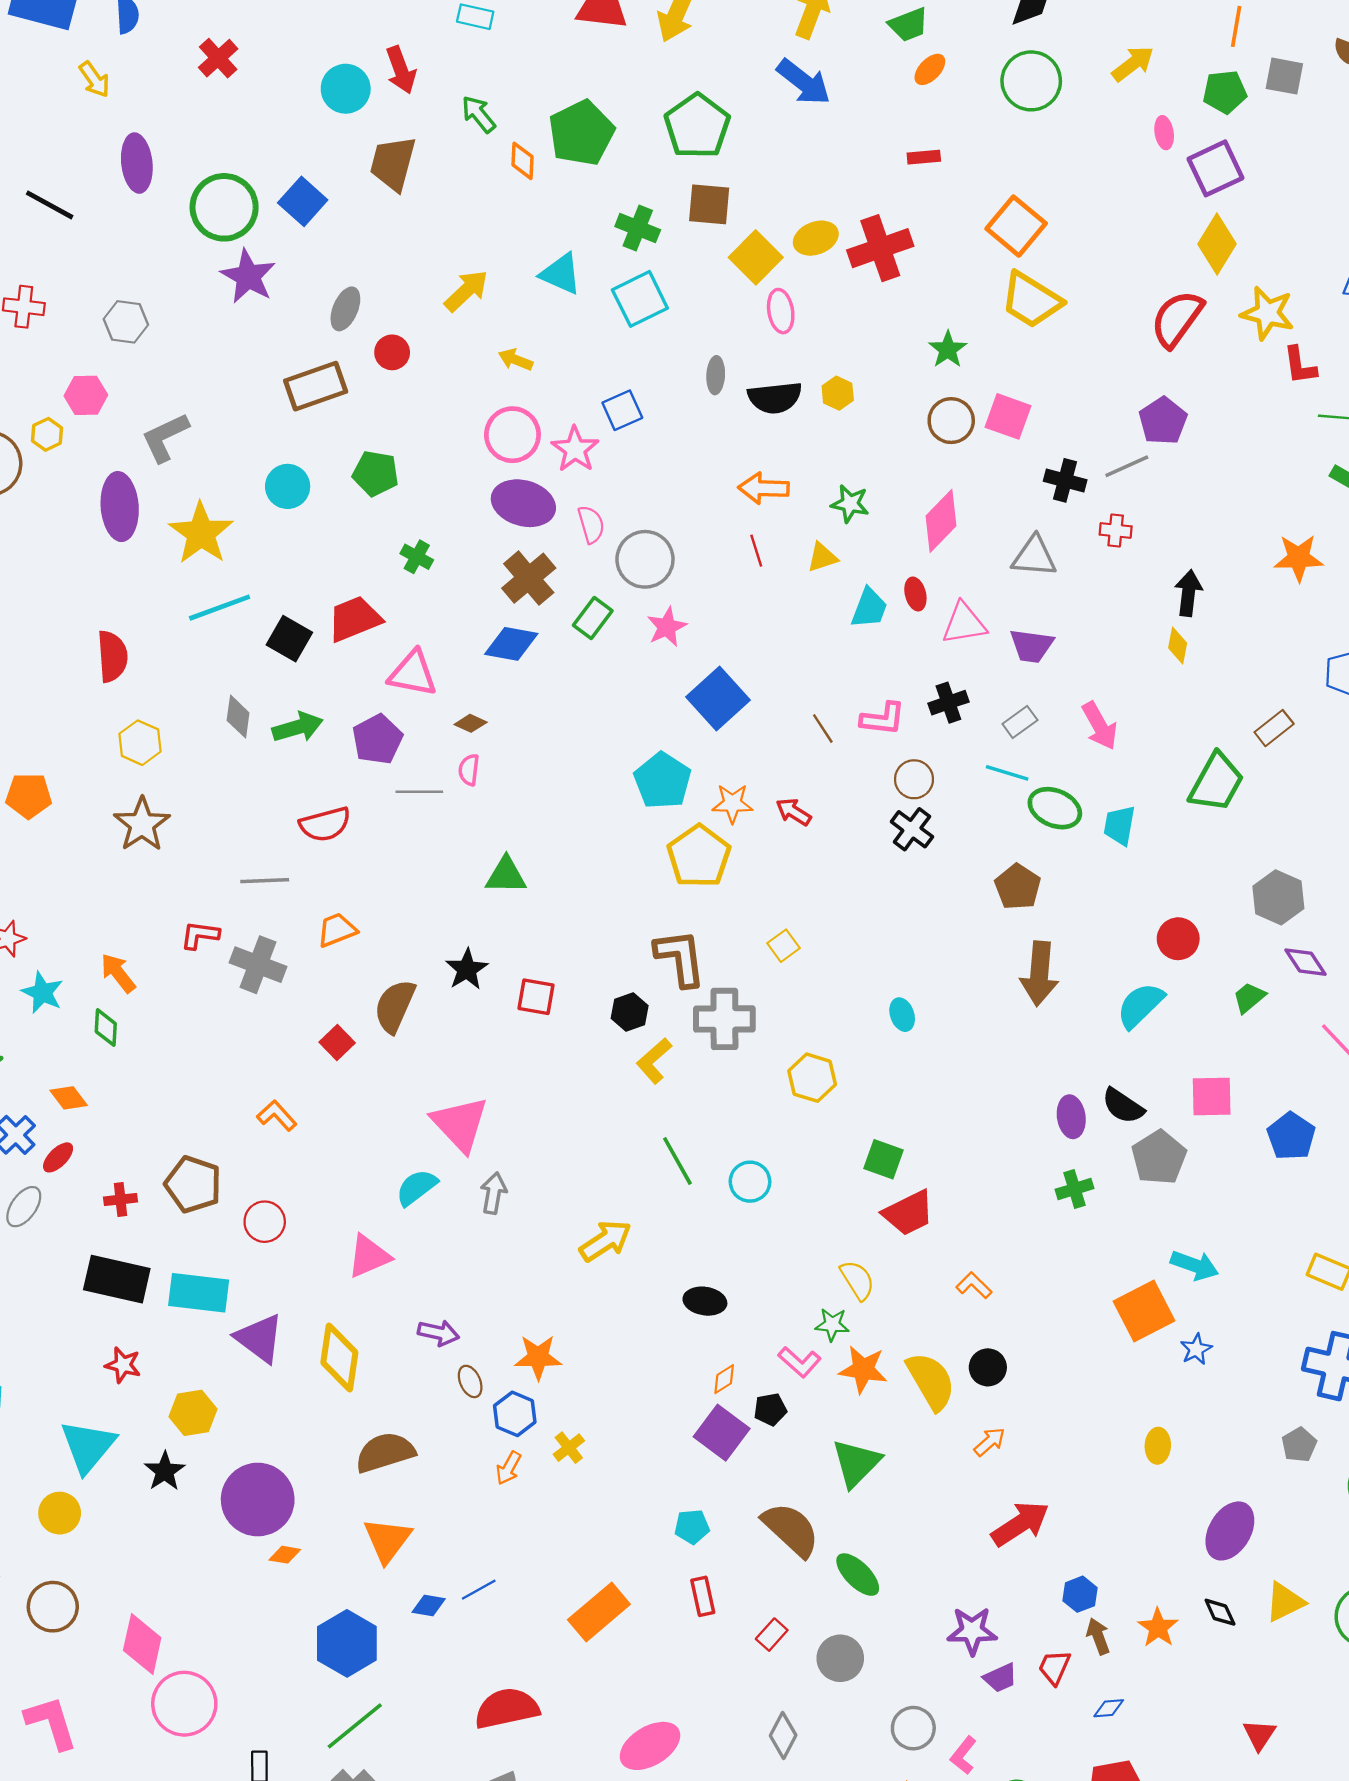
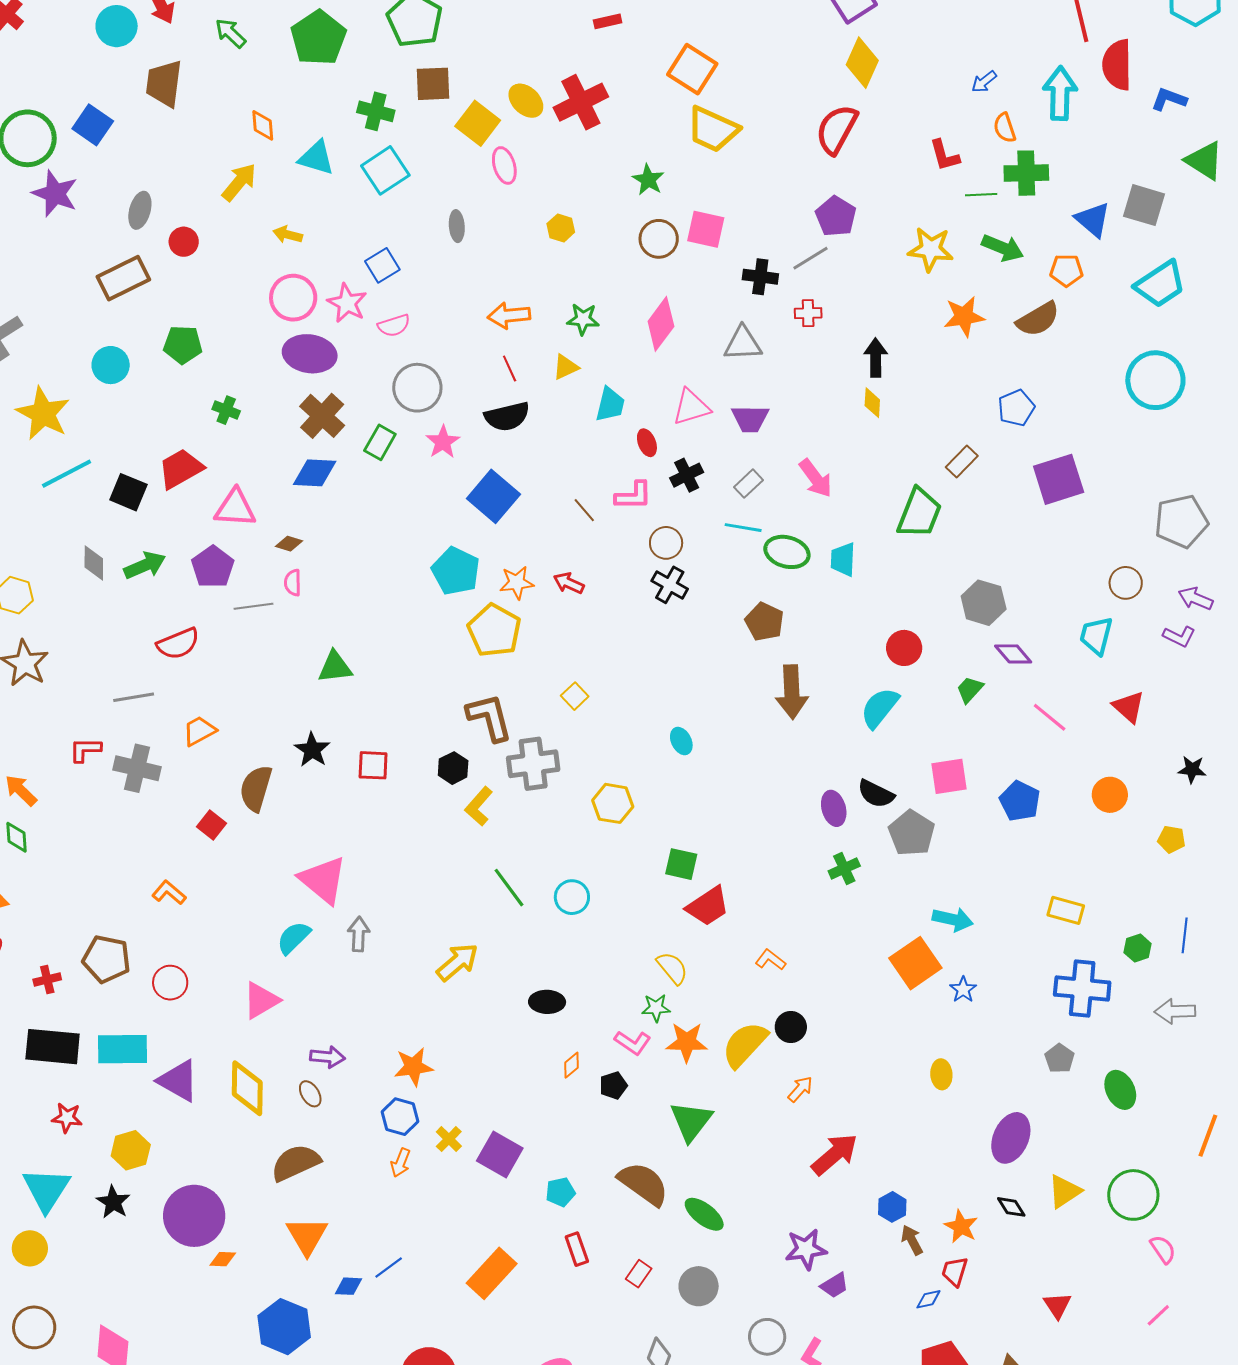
orange diamond: (522, 161) -> (263, 125), moved
yellow ellipse: (816, 238) -> (526, 101), turned 72
yellow star: (1267, 313) -> (931, 249), moved
black semicircle: (775, 398) -> (507, 417), moved
pink semicircle: (591, 524) -> (394, 326), moved, turned 96
red ellipse: (915, 594) -> (647, 443), moved
brown ellipse: (470, 1381) -> (310, 1094), moved
yellow semicircle: (931, 1381) -> (745, 1045), turned -100
purple square: (722, 1433) -> (500, 1154), moved
red trapezoid: (1054, 1667) -> (955, 1271), moved

